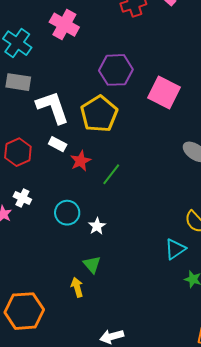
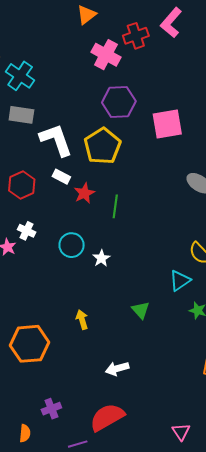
pink cross: (64, 25) -> (106, 55), moved
pink square: (164, 92) -> (167, 124), turned -36
green line: (111, 174) -> (115, 206), turned -30
green triangle: (92, 264) -> (141, 310), moved

